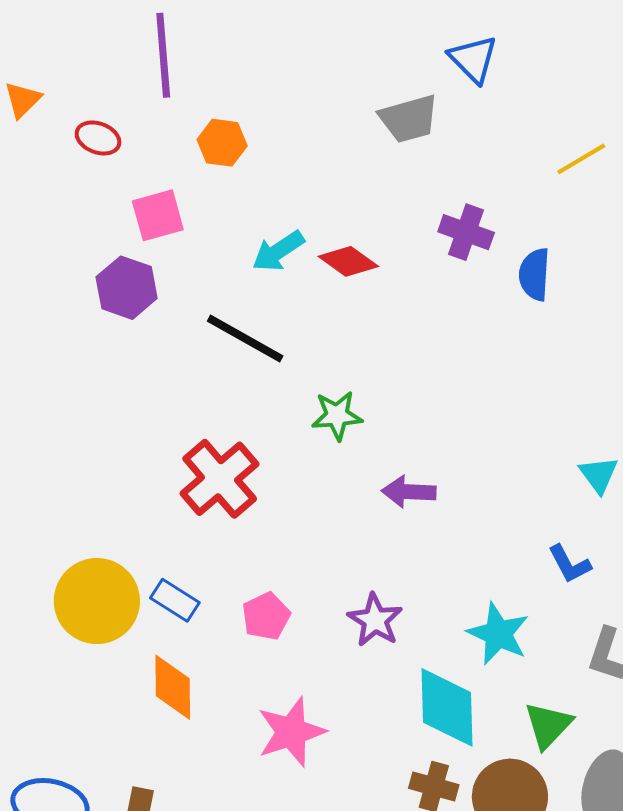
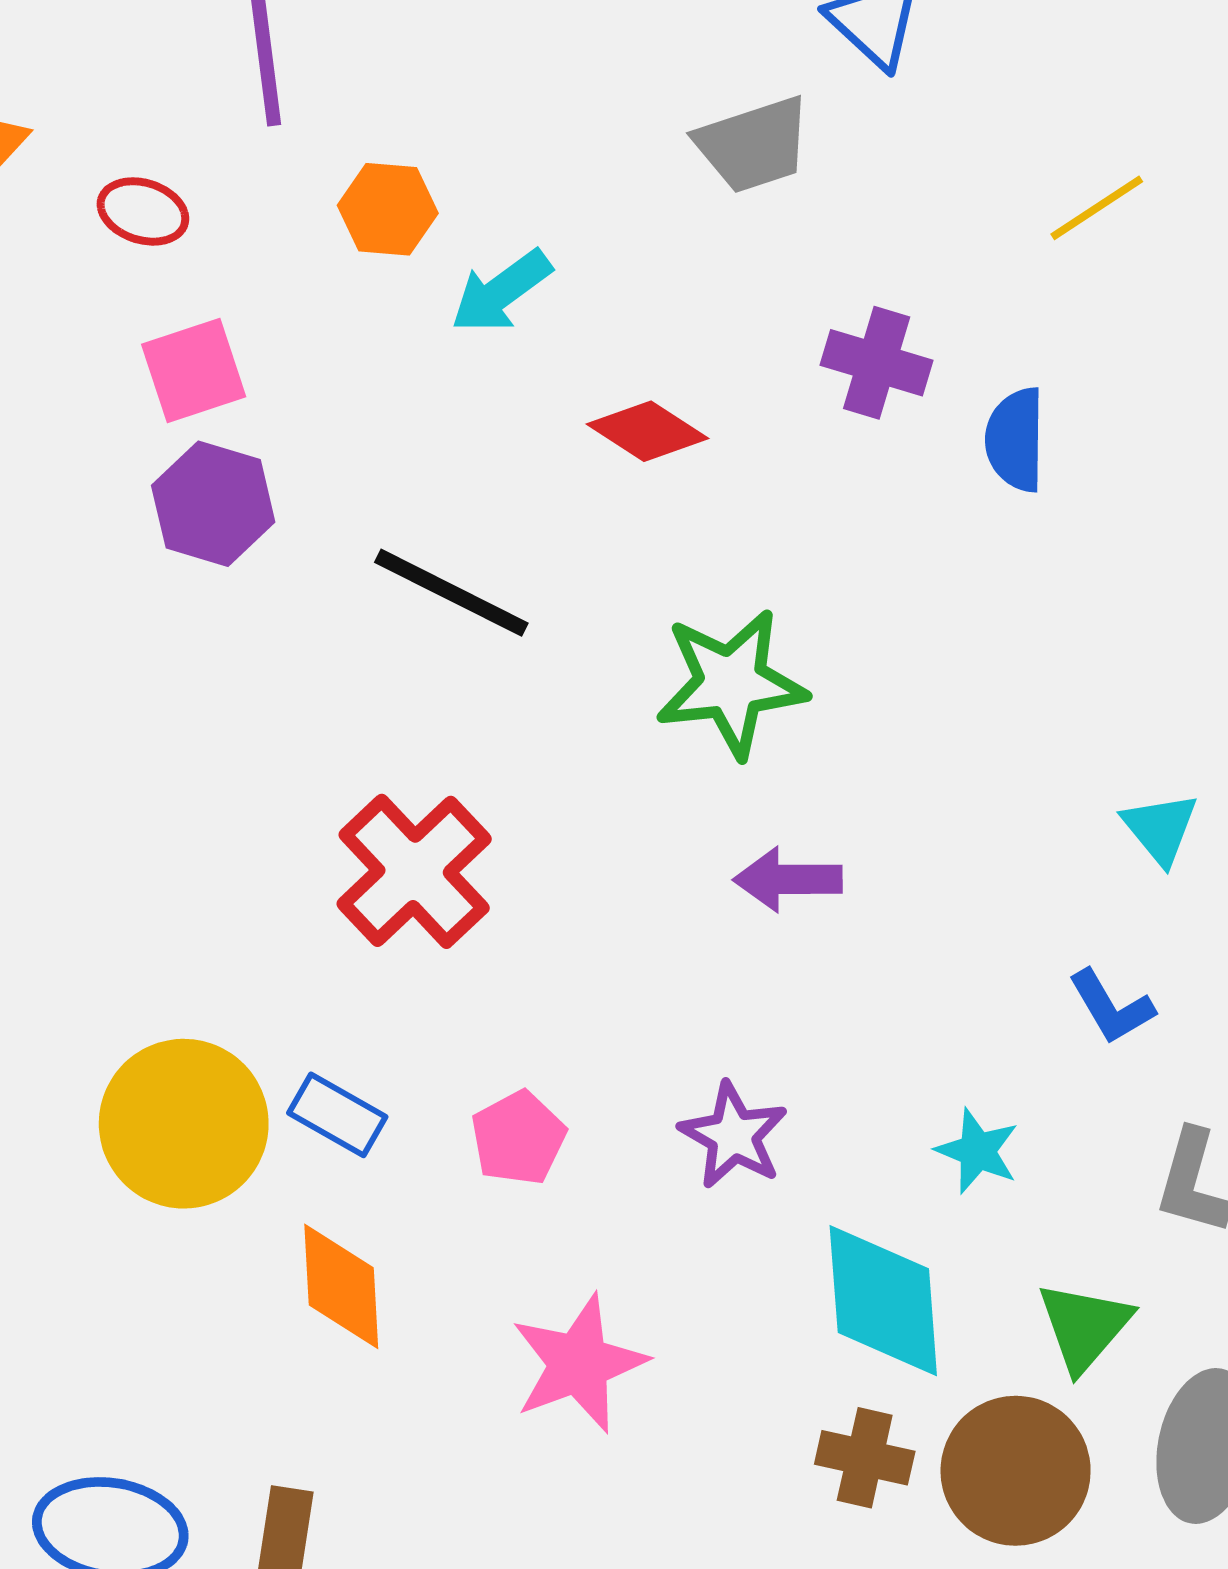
pink square: (158, 215) -> (194, 371), moved
cyan arrow: (278, 251) -> (501, 292), moved
green star: (337, 415) -> (731, 683), moved, size x1.5
cyan star: (498, 634) -> (977, 1151), size x0.7

